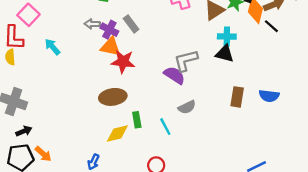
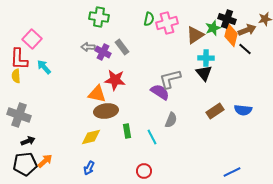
cyan arrow: (52, 47) -> (44, 67), moved
orange triangle: (111, 47) -> (97, 94), moved
black triangle: (225, 54) -> (204, 73), turned 36
brown rectangle: (237, 97) -> (215, 111), turned 48
gray semicircle: (187, 107) -> (171, 120), turned -42
yellow diamond: (117, 133) -> (91, 137), moved
orange arrow: (43, 154) -> (45, 161), turned -84

